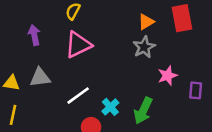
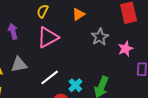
orange triangle: (146, 22) -> (78, 14), moved
pink star: (167, 76) -> (125, 49), moved

